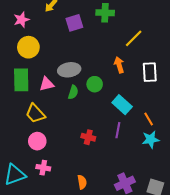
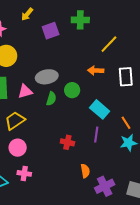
orange arrow: (119, 65) -> (96, 71), turned -70
yellow trapezoid: (35, 114) -> (15, 121), turned 100
orange semicircle: (82, 182) -> (85, 171), moved

